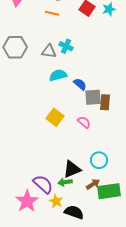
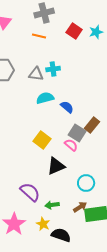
cyan cross: (66, 46) -> (53, 69), turned -32
gray square: (93, 97) -> (77, 133), moved, turned 36
brown rectangle: (105, 102) -> (92, 125), turned 35
black triangle: (72, 169) -> (56, 166), moved
purple semicircle: (43, 184) -> (30, 192), moved

